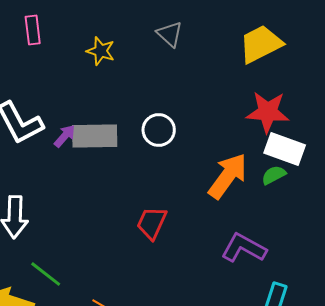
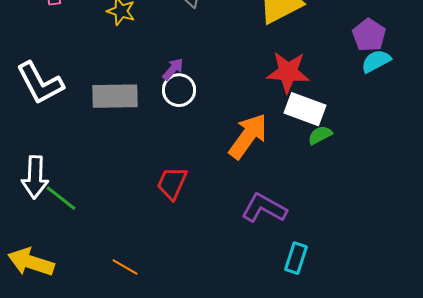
purple arrow: (65, 136) -> (173, 69), moved
green semicircle: (274, 175) -> (320, 135), moved
green line: (46, 274) -> (61, 198), moved

